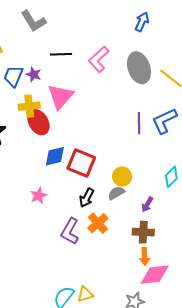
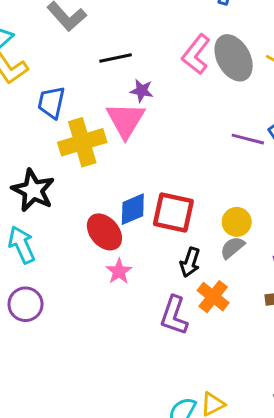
pink L-shape: (99, 59) -> (196, 54), moved
purple star: (34, 74) -> (142, 91), moved
yellow cross: (29, 106) -> (82, 142), size x1.4
red ellipse: (39, 122) -> (104, 232), moved
purple line: (139, 123) -> (248, 139), turned -65

